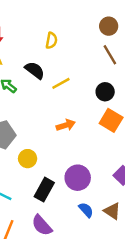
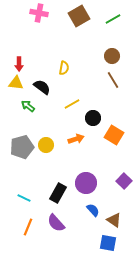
black semicircle: (35, 70) -> (42, 87), moved
black circle: (105, 92) -> (93, 118), moved
yellow circle: (28, 159) -> (46, 145), moved
brown triangle: (112, 211) -> (114, 220), moved

